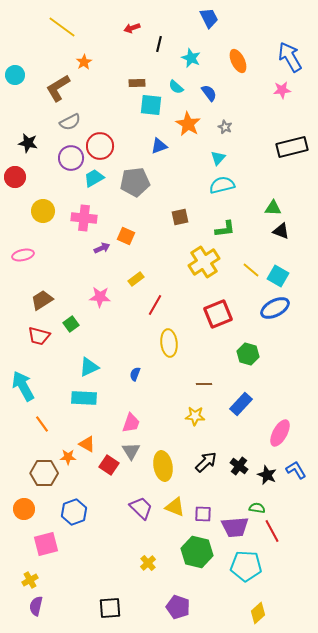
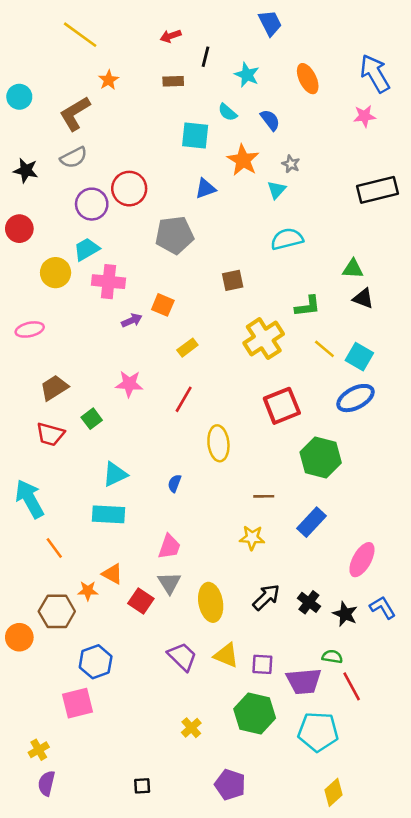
brown rectangle: (137, 83) -> (173, 81), moved
gray semicircle: (70, 122) -> (74, 158), moved
black star: (28, 143) -> (26, 170), moved
cyan triangle: (218, 158) -> (277, 190), moved
cyan trapezoid: (94, 178) -> (87, 249), moved
green L-shape: (225, 229) -> (308, 306), moved
yellow rectangle: (136, 279) -> (187, 348), moved
red line: (155, 305) -> (184, 399), moved
green hexagon: (248, 354) -> (321, 457), size x1.4
orange circle: (24, 509) -> (19, 637), moved
pink square: (46, 544) -> (77, 703), moved
black square: (110, 608) -> (142, 786), size x0.6

